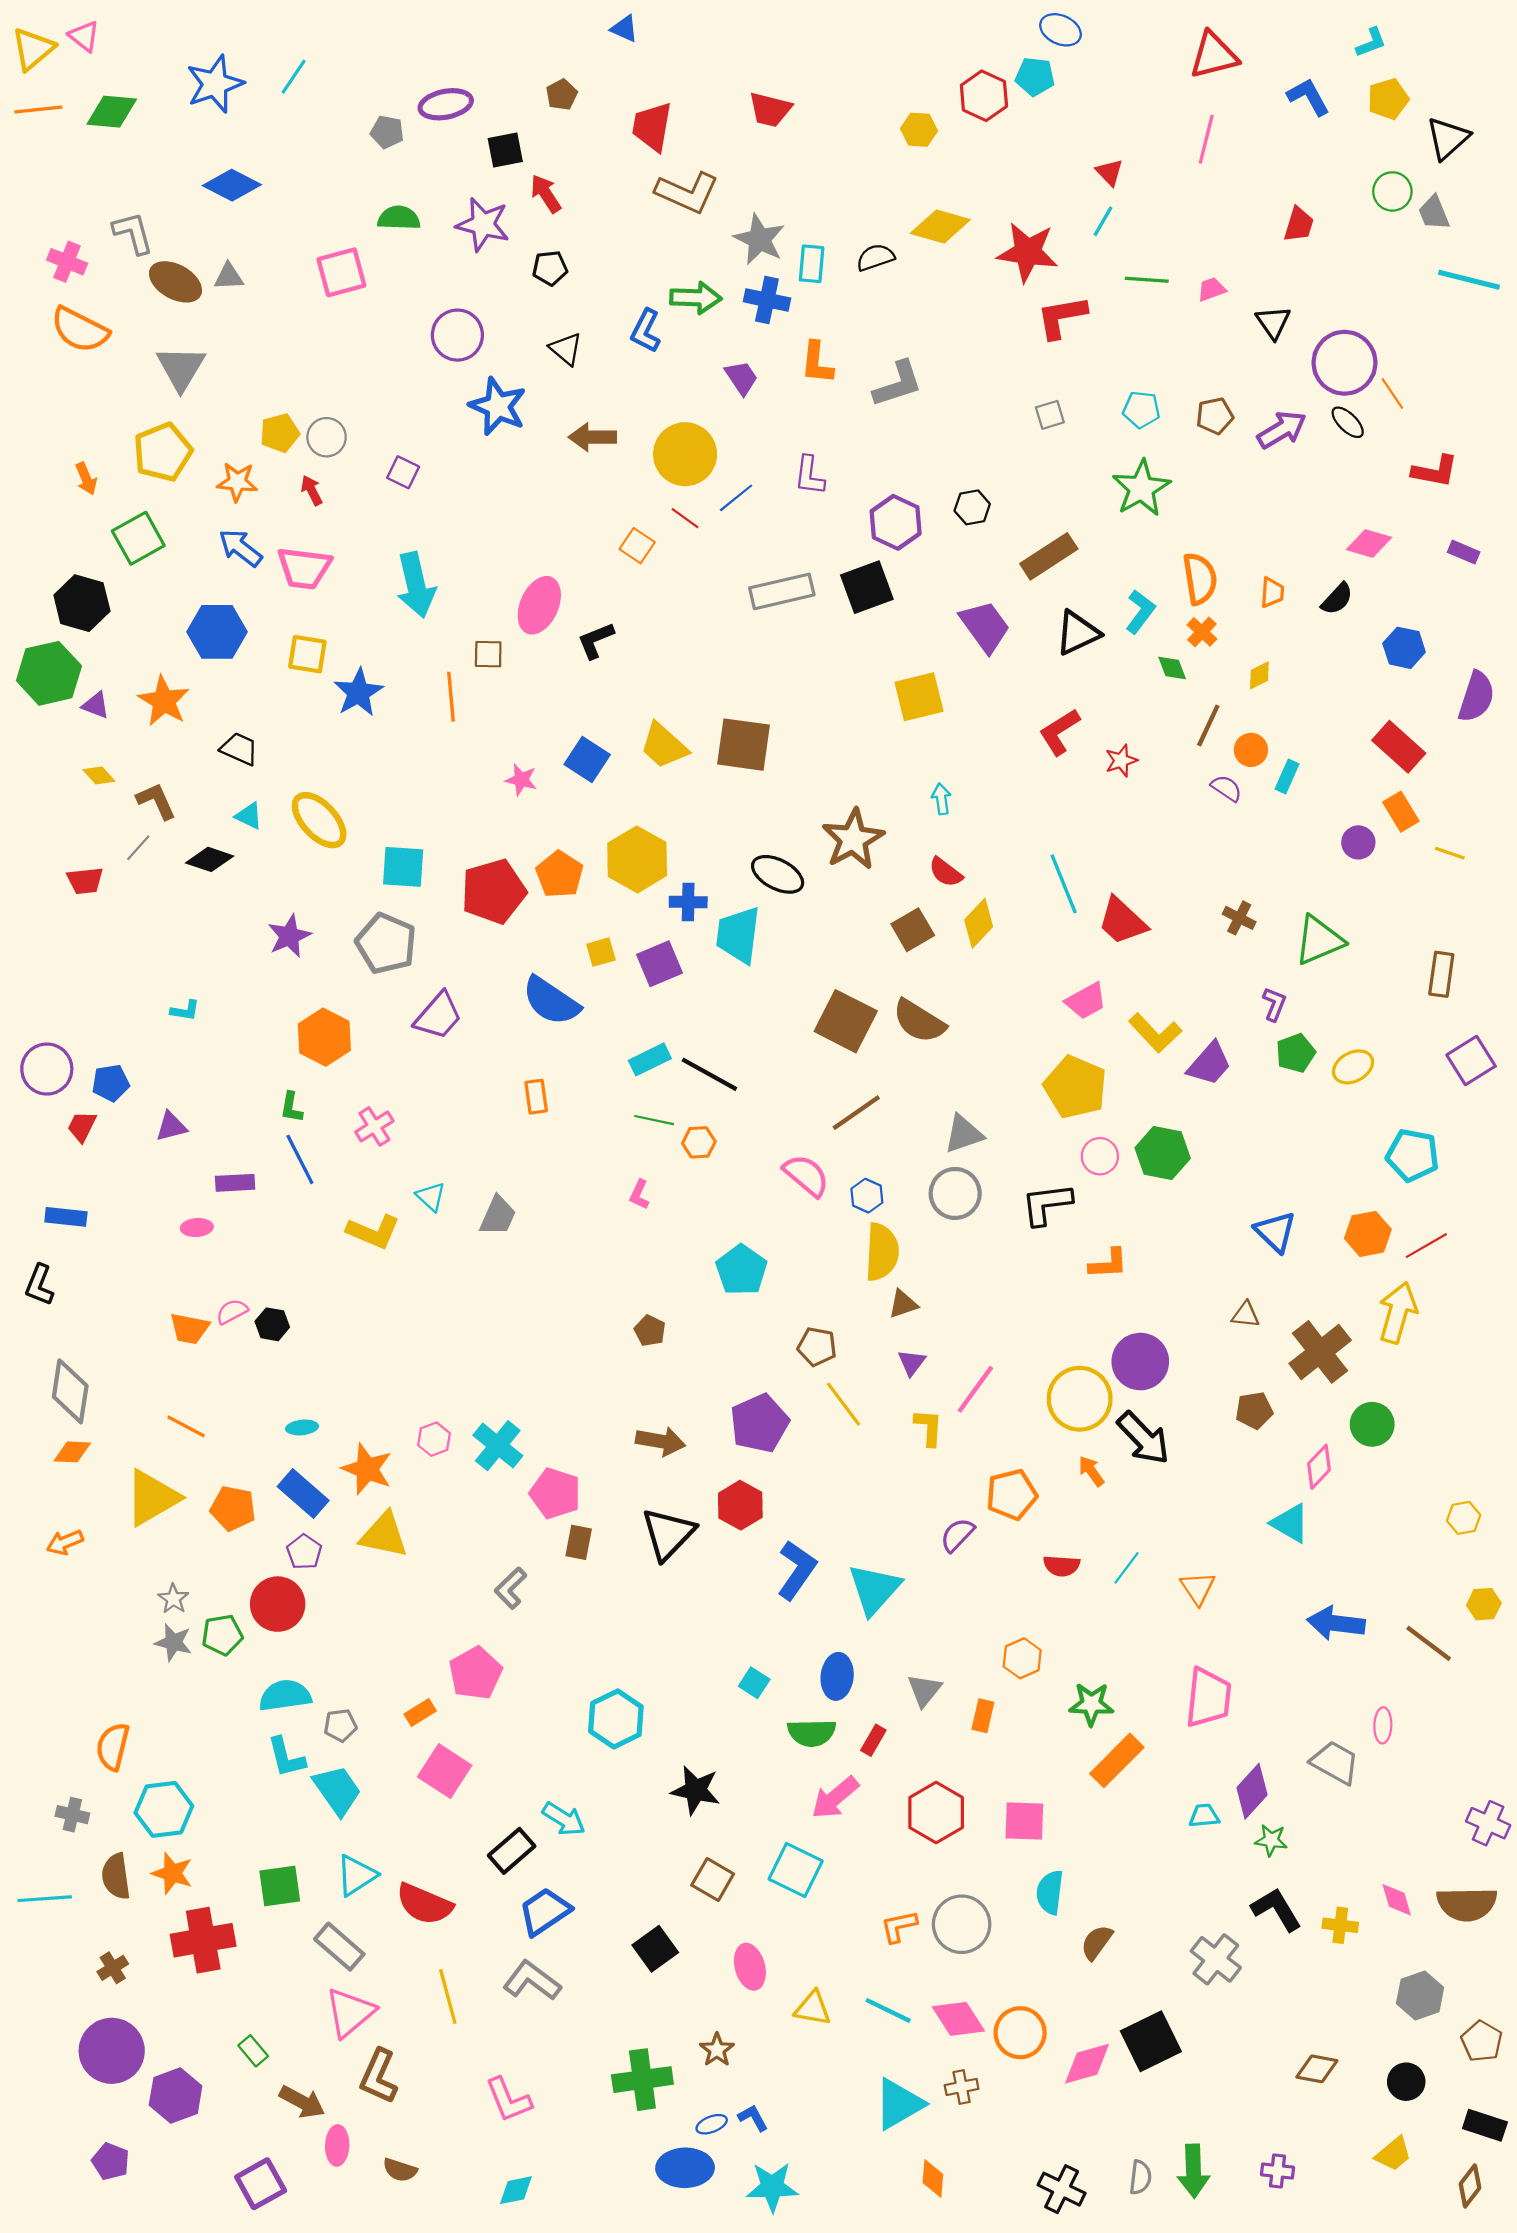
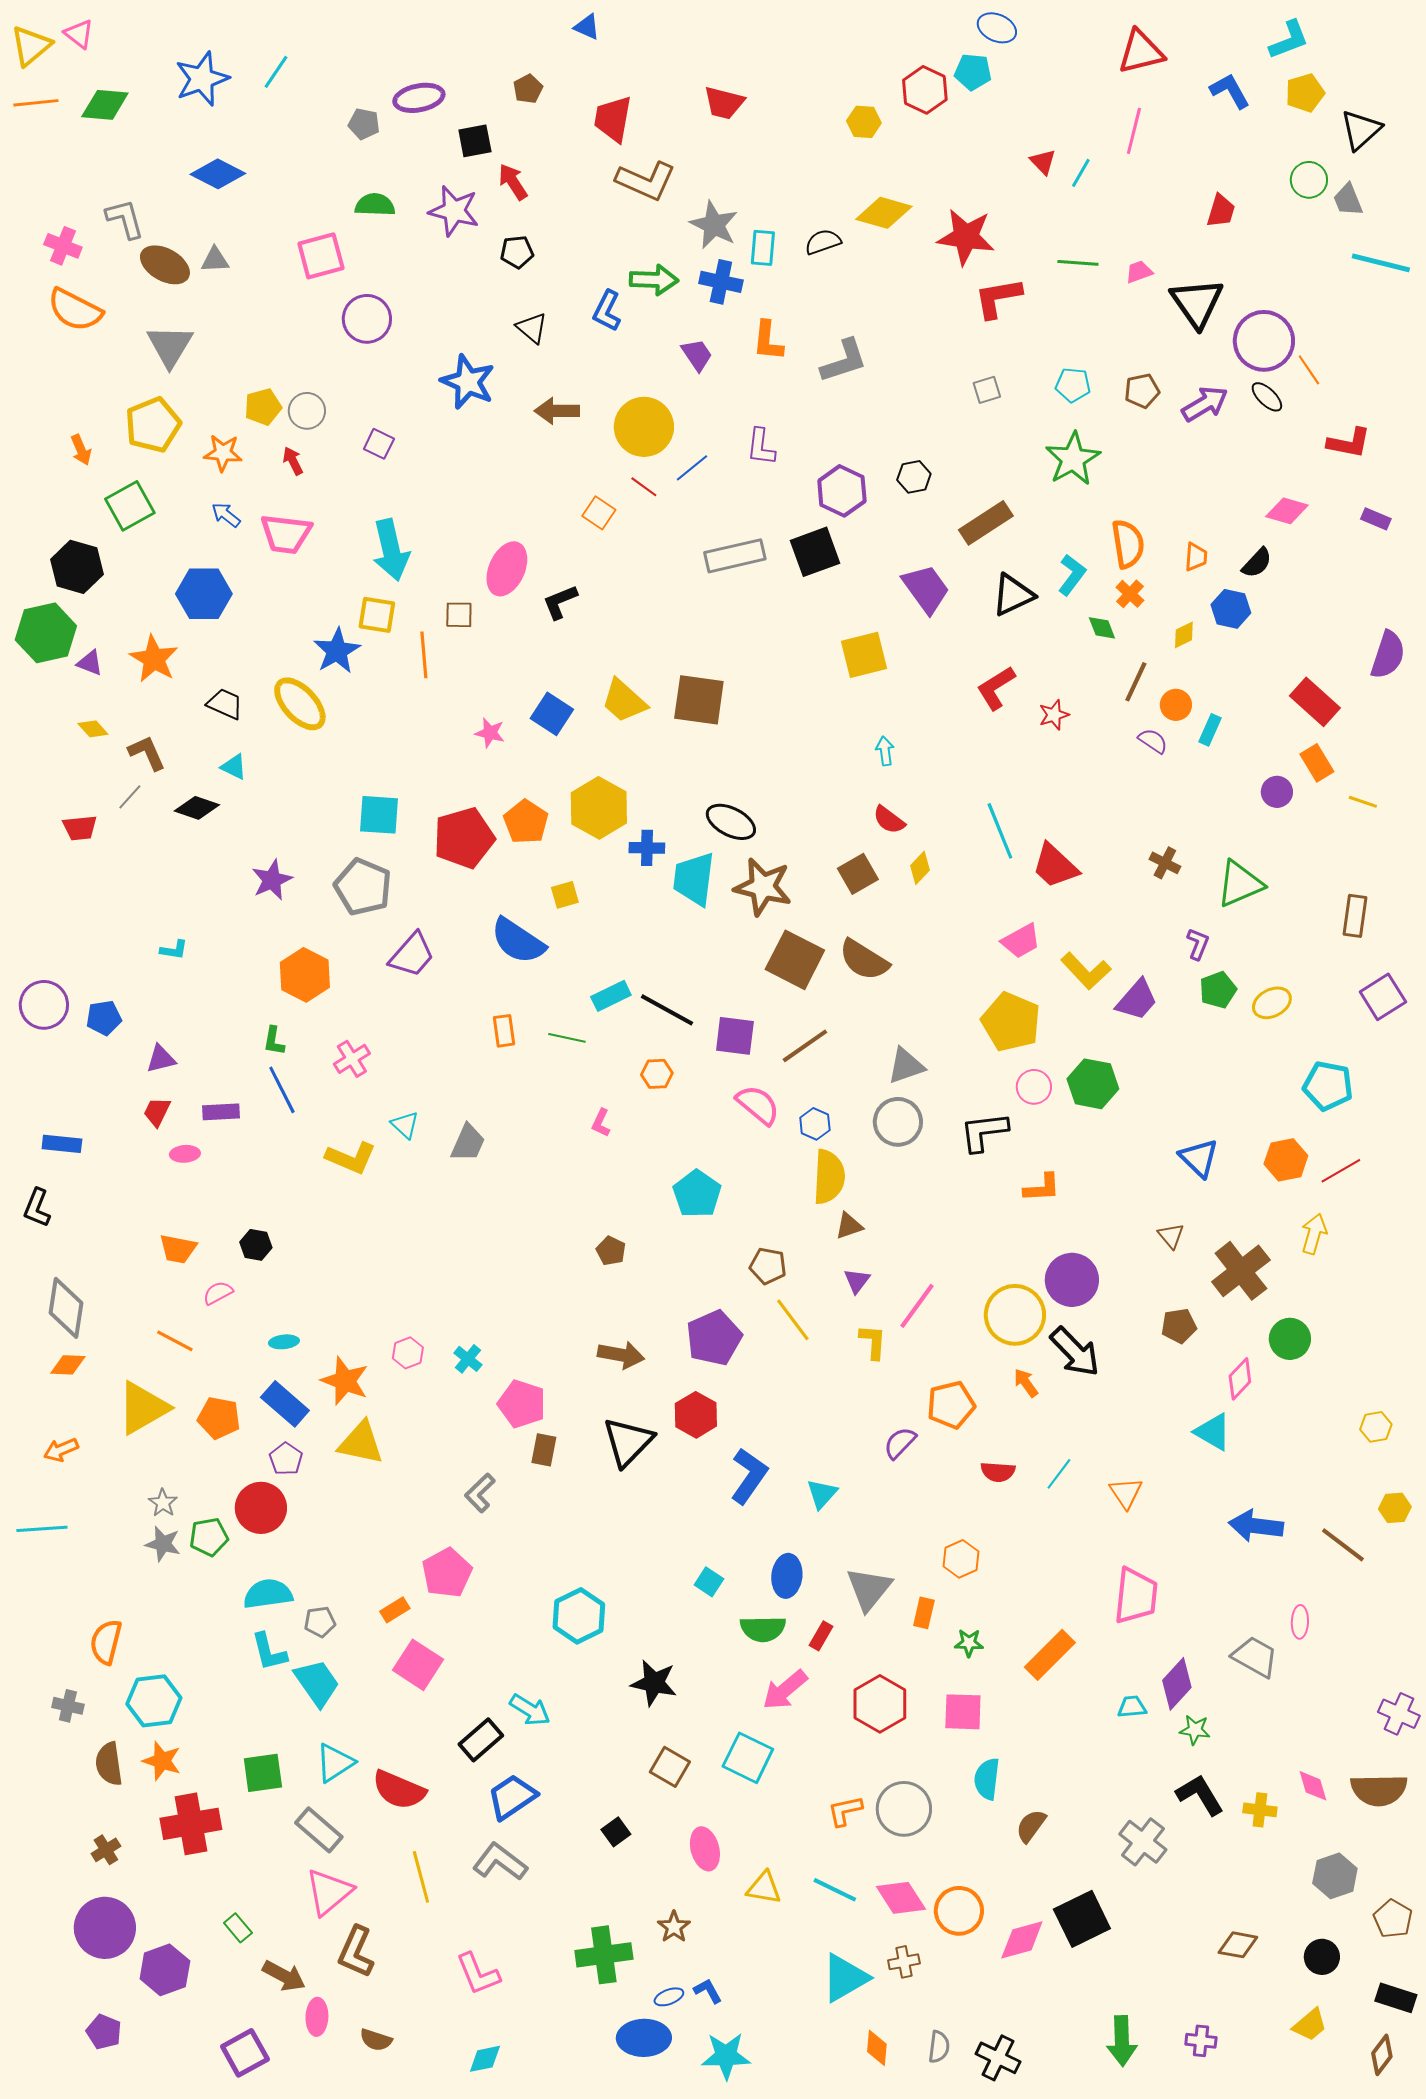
cyan L-shape: (1371, 43) -> (1289, 40), size x1.4
cyan line: (1103, 221) -> (1081, 173), moved
black triangle: (1273, 322) -> (1197, 303), size x1.6
purple circle: (457, 335) -> (367, 319), moved
blue arrow: (240, 548) -> (226, 515), size x0.7
blue hexagon: (1404, 648) -> (1231, 609), moved
yellow square: (307, 654) -> (377, 615), moved
yellow ellipse: (319, 820) -> (300, 704), moved
brown star: (853, 839) -> (763, 887), moved, turned -30
yellow diamond: (979, 923) -> (920, 868), size x0.7
purple square: (659, 964) -> (735, 1036), moved, turned 30
green line: (654, 1120) -> (567, 1038), moved
red trapezoid: (82, 1126) -> (157, 1112), moved
pink semicircle: (232, 1312) -> (218, 1293), moved
yellow arrow: (1398, 1313) -> (1314, 1234), size x0.7
brown triangle: (1246, 1315) -> (1171, 1236), turned 44
cyan cross: (498, 1446) -> (468, 1359), size x0.6
cyan triangle: (874, 1589) -> (822, 1494), size x0.6
gray triangle: (924, 1690) -> (869, 1589), size x1.4
green star: (1091, 1704) -> (969, 1643), moved, size x0.7
cyan line: (45, 1899) -> (42, 1529), moved
black square: (655, 1949) -> (616, 1832), size x0.7
gray semicircle: (1140, 2177) -> (939, 2047), moved

